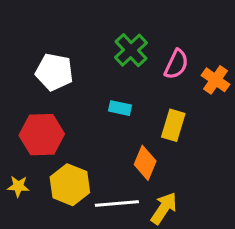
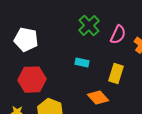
white pentagon: (54, 72) -> (26, 40), moved
orange diamond: (145, 163) -> (98, 98), turned -65

